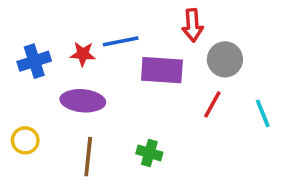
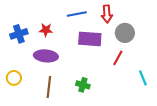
blue line: (121, 41) -> (77, 14), moved
cyan line: (263, 113) -> (143, 78), moved

